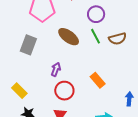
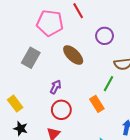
green line: (96, 36) -> (108, 84), moved, turned 49

